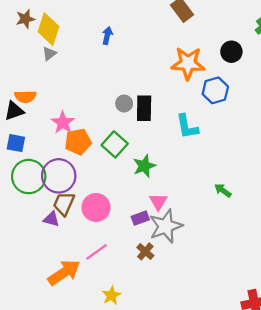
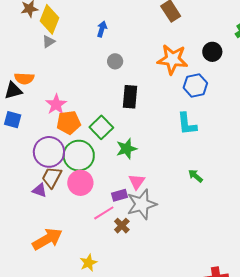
gray circle: (124, 103) -> (115, 61), moved
cyan L-shape: (187, 127) -> (187, 124), moved
green circle: (29, 177) -> (79, 156), moved
pink line: (96, 252) -> (104, 213), moved

